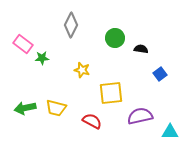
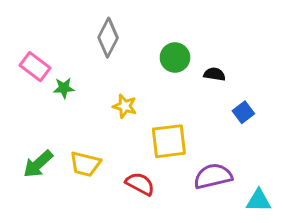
green arrow: (25, 108) -> (38, 164), turned -30

